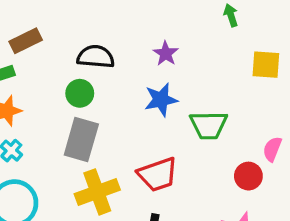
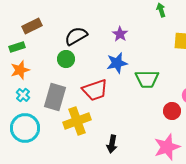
black semicircle: (96, 57) -> (76, 36), turned -35
gray rectangle: (81, 139) -> (55, 97), moved
red trapezoid: (158, 174) -> (95, 90), moved

